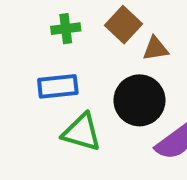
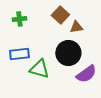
green cross: (66, 29) -> (19, 19), moved
blue rectangle: (58, 86) -> (19, 54), moved

